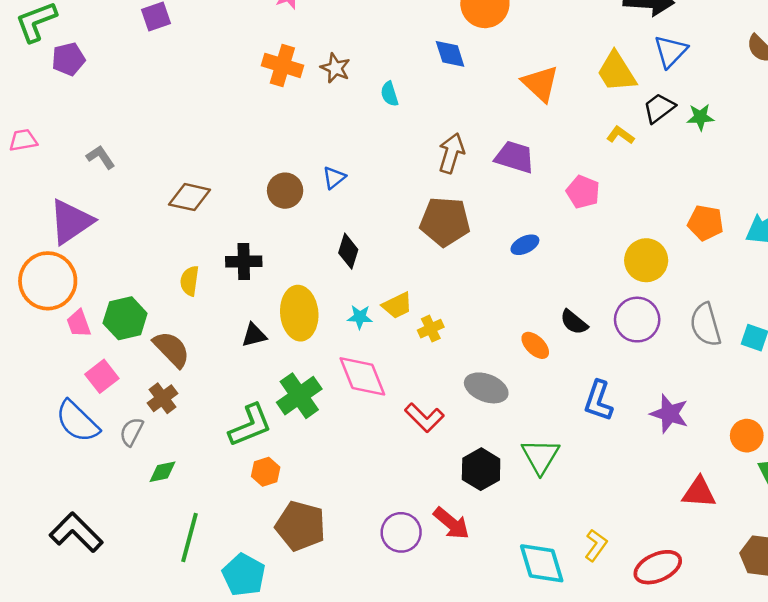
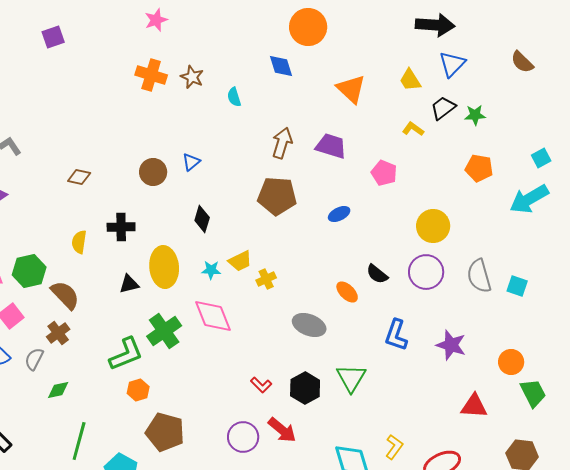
yellow trapezoid: (616, 72) -> (410, 80), size x0.7
brown diamond: (190, 197) -> (79, 177), size x0.7
orange pentagon: (705, 223) -> (479, 168), moved
red L-shape: (424, 418) -> (261, 385), moved, size x0.7

